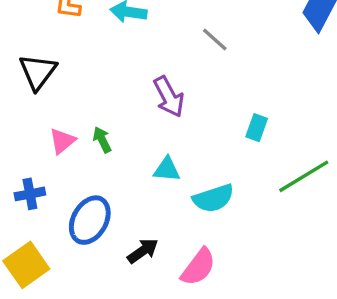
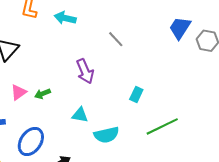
green arrow: (102, 140) -> (43, 94), turned -91

